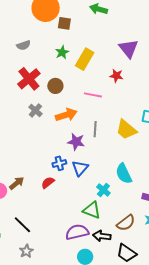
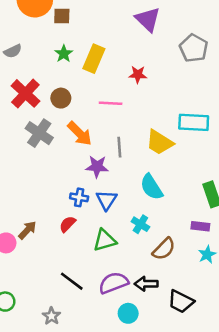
purple triangle: (129, 49) -> (148, 19), moved
gray cross: (35, 110) -> (39, 133), size x1.5
orange arrow: (66, 115) -> (80, 134), turned 70
blue cross: (59, 163) -> (79, 197), turned 32
cyan semicircle: (124, 174) -> (151, 187), moved
green triangle: (92, 210) -> (105, 240), moved, turned -30
brown semicircle: (126, 223) -> (164, 249), moved
black line: (22, 225) -> (72, 281), moved

